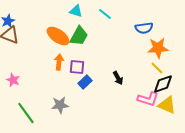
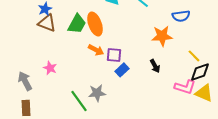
orange ellipse: (58, 36) -> (95, 24), turned 35
green trapezoid: (79, 36) -> (77, 24), moved
orange star: (158, 48) -> (162, 36), moved
orange arrow: (59, 62) -> (96, 50), turned 112
green line: (26, 113) -> (79, 101), moved

